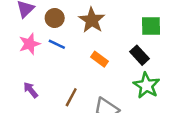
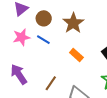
purple arrow: (31, 90) -> (19, 74), size x1.5

